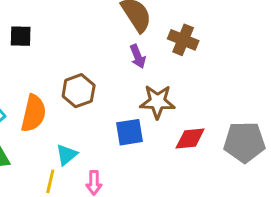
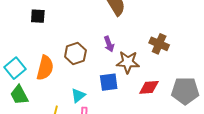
brown cross: (183, 40) -> (159, 44), moved
purple arrow: (138, 56) -> (109, 44), moved
cyan triangle: (66, 155) -> (78, 95), moved

